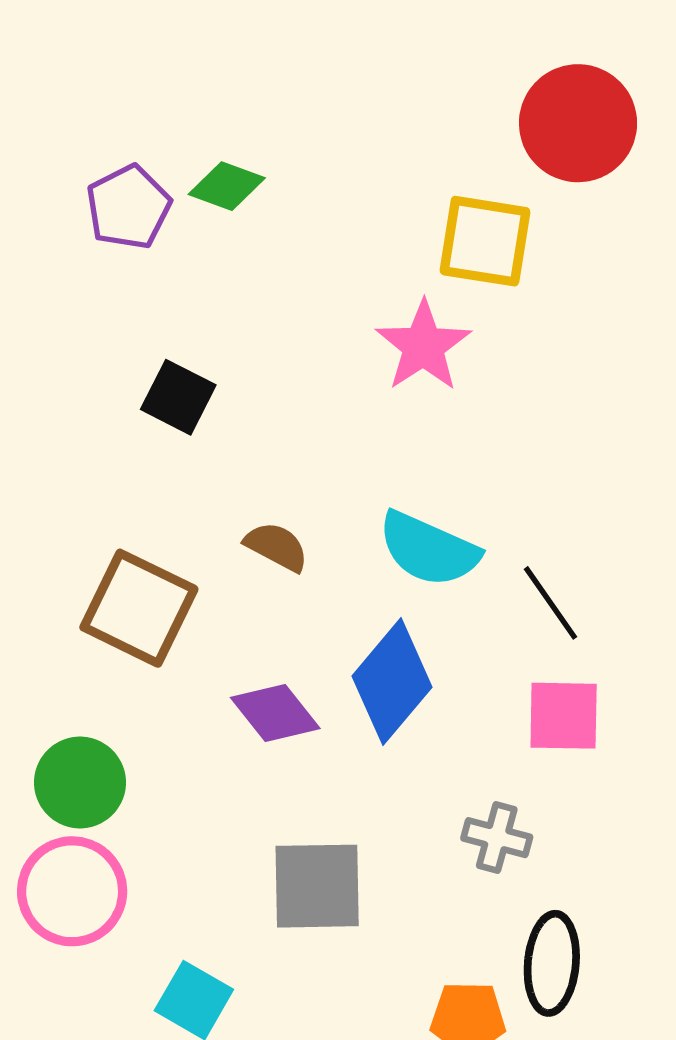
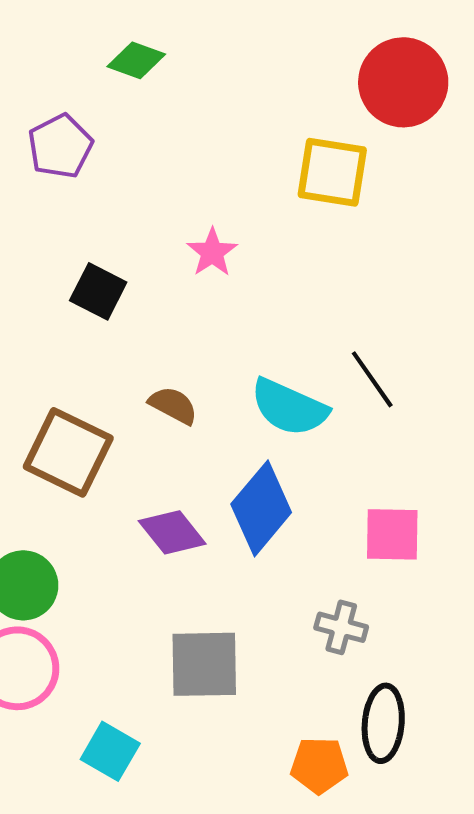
green diamond: (227, 186) -> (136, 60), moved
pink star: (423, 346) -> (212, 252), moved, size x0.7
black line: (550, 603) -> (372, 379), moved

